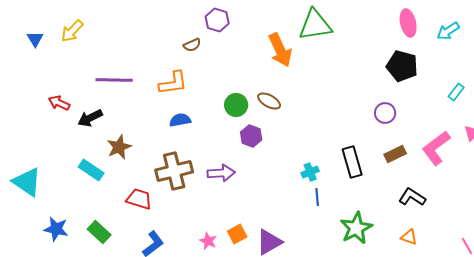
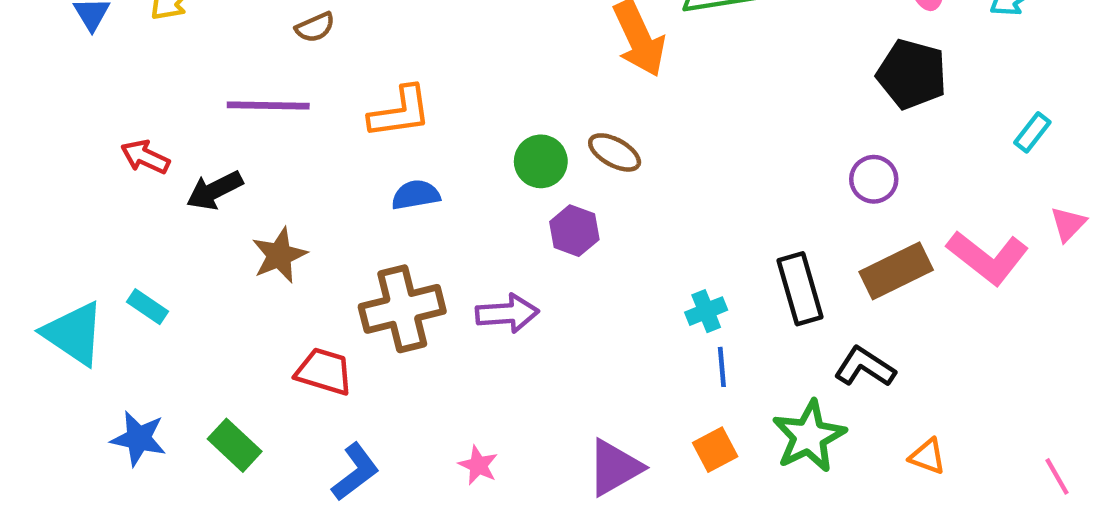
brown semicircle: (192, 45) -> (315, 27), moved
pink L-shape: (436, 148) -> (988, 257), turned -105
brown rectangle: (395, 154) -> (896, 271), size x1.4
cyan rectangle: (91, 170) -> (147, 307), moved, size x0.7
black L-shape: (412, 197) -> (865, 367), moved
orange square: (237, 234) -> (715, 450), moved

